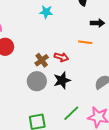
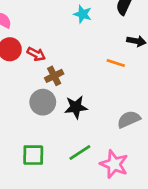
cyan star: (46, 12) -> (83, 14), moved
red arrow: (61, 57) -> (36, 54), moved

